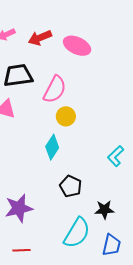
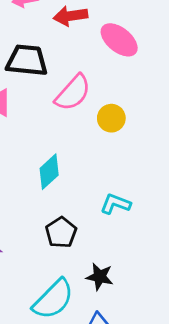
yellow circle: (66, 116) -> (111, 118), moved
cyan L-shape: (116, 156) -> (115, 204), moved, turned 50

